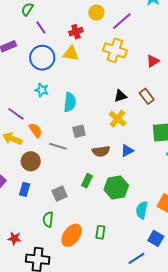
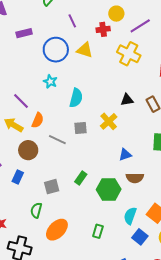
purple line: (41, 28) -> (72, 21), moved
red cross: (76, 32) -> (103, 29), moved
yellow cross: (118, 119) -> (109, 121), moved
orange semicircle: (35, 130) -> (38, 120), turned 49
brown semicircle: (101, 151) -> (135, 178), moved
green rectangle: (100, 232) -> (98, 231), moved
blue square: (156, 238) -> (140, 237), moved

